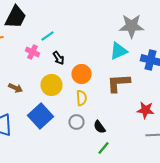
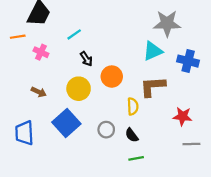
pink cross: (32, 52) -> (41, 52), moved
yellow semicircle: (82, 98) -> (133, 106), moved
green line: (104, 148) -> (136, 158), turned 40

